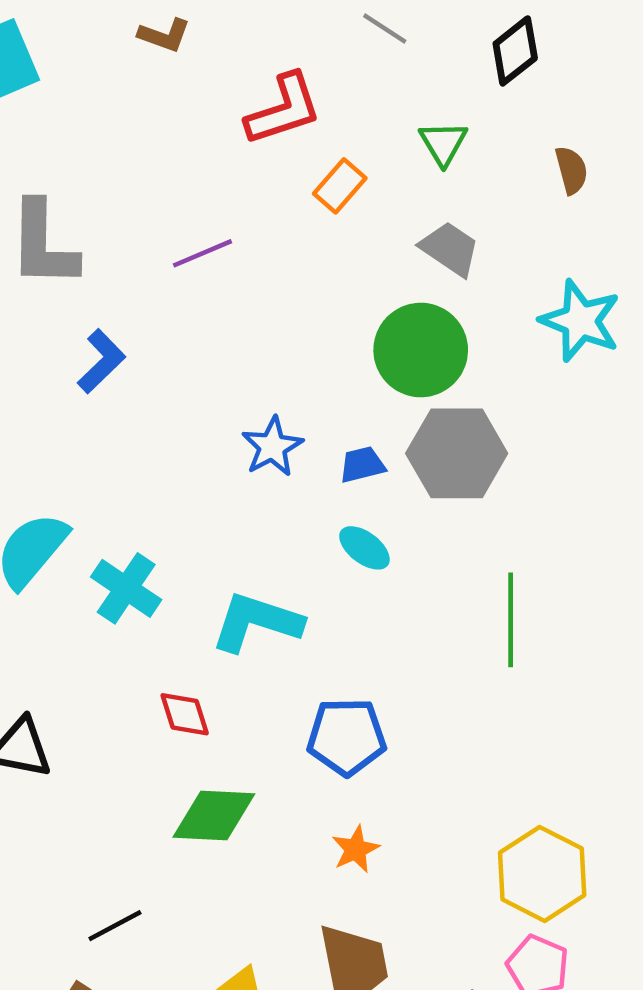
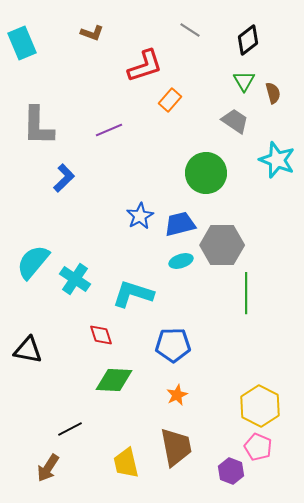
green triangle: (443, 143) -> (244, 81), moved
gray trapezoid: (450, 249) -> (235, 121), moved
gray hexagon: (457, 453) -> (222, 245), moved
blue trapezoid: (362, 465) -> (180, 224), size x1.5
cyan ellipse: (364, 548) -> (181, 261), turned -55

